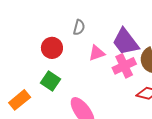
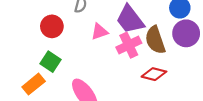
orange rectangle: (20, 100) -> (34, 84), moved

